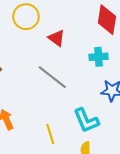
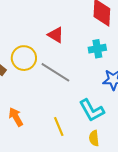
yellow circle: (26, 17) -> (24, 58), moved

